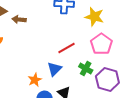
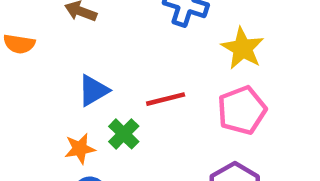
green cross: (86, 68) -> (124, 134), moved
blue triangle: (54, 69) -> (93, 90), moved

